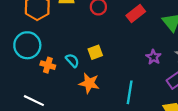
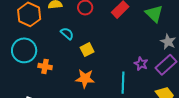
purple star: (153, 57) -> (141, 64), moved
cyan semicircle: (72, 60) -> (67, 34), moved

